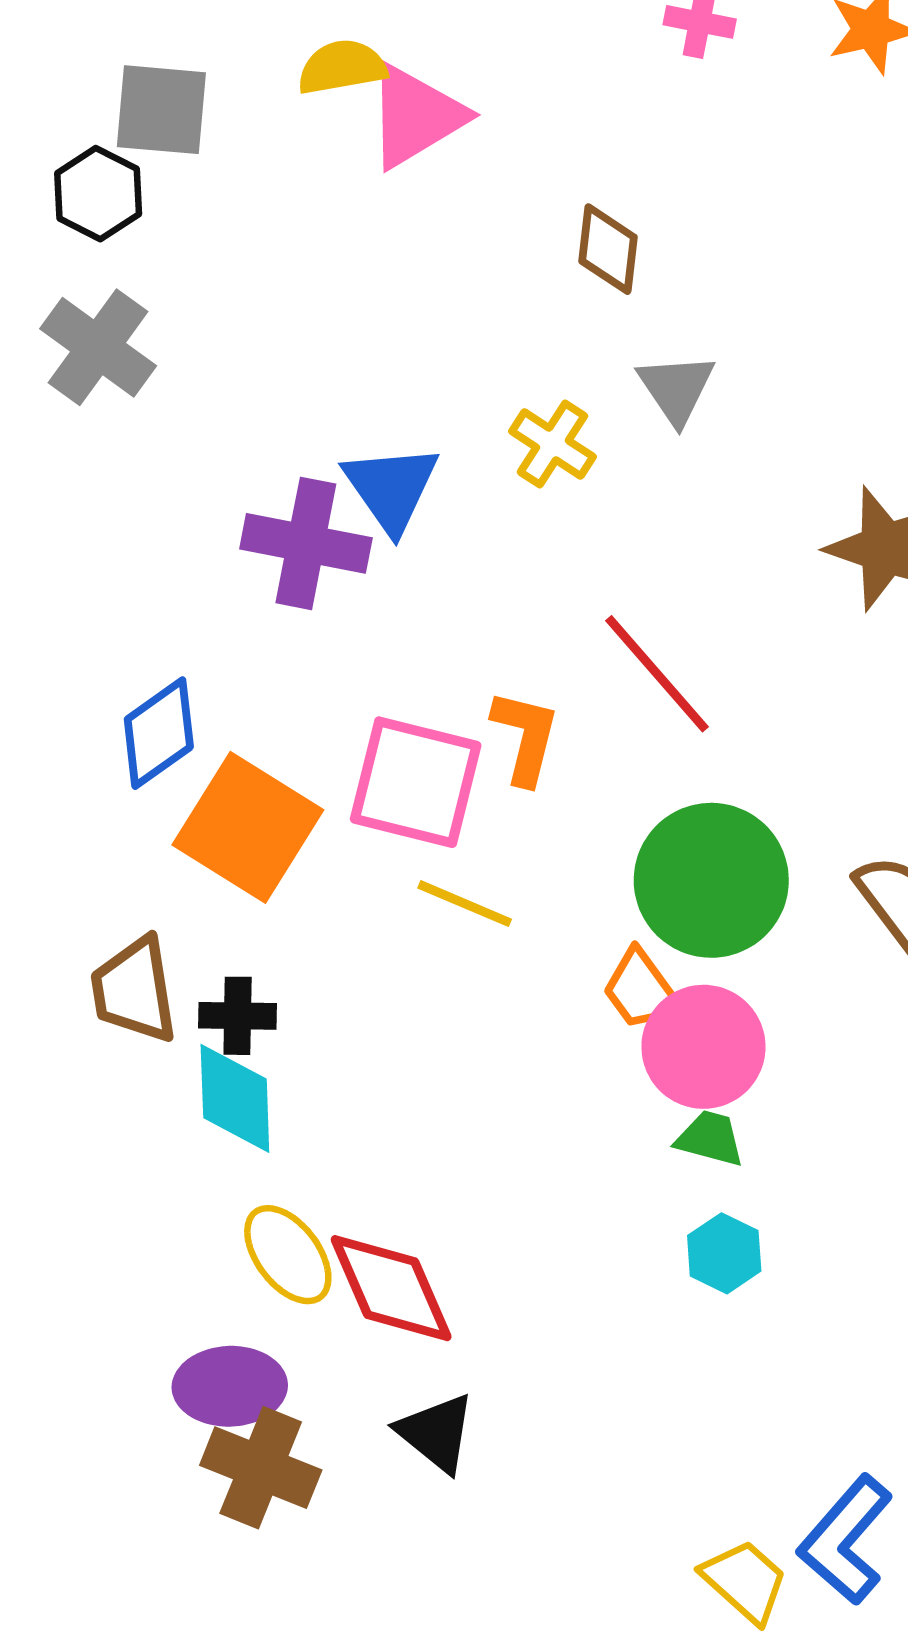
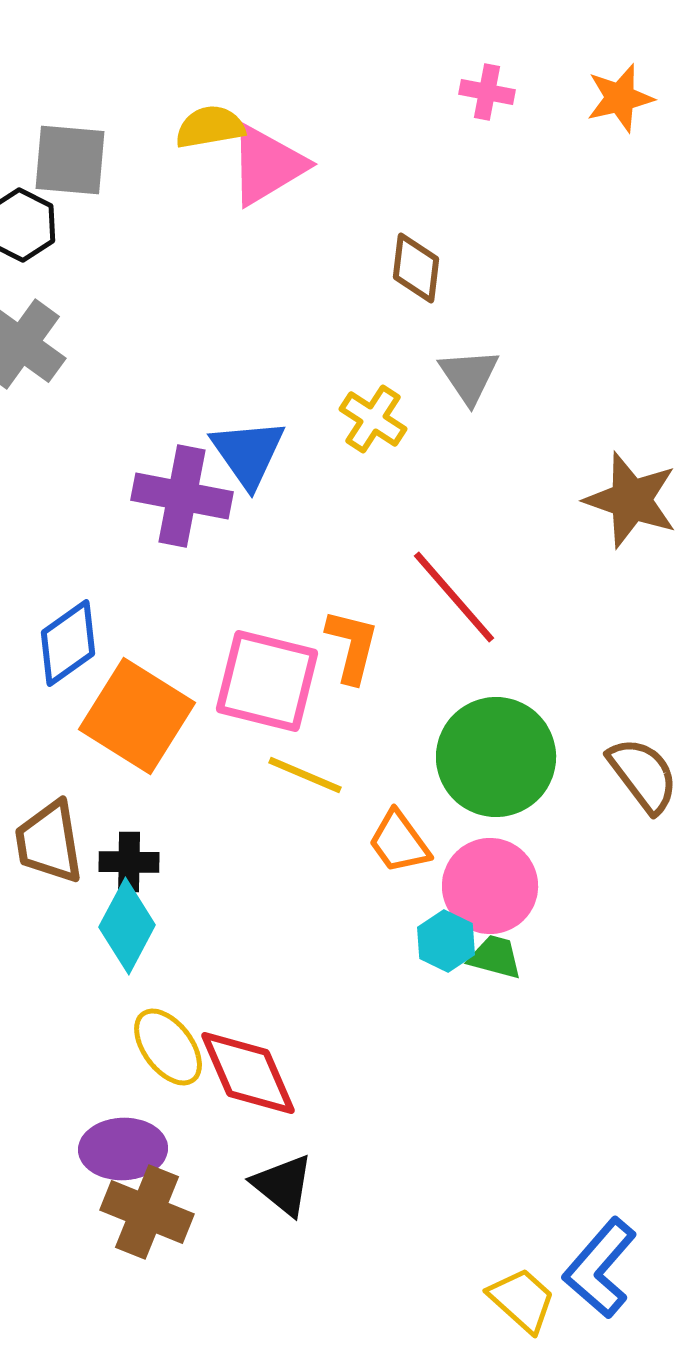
orange trapezoid: (642, 990) -> (399, 842), moved
cyan diamond: (235, 1098) -> (127, 926), turned 30
cyan hexagon: (724, 1253) -> (446, 941), moved

